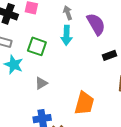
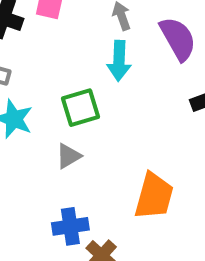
green square: (37, 46) -> (80, 108), moved, turned -36

